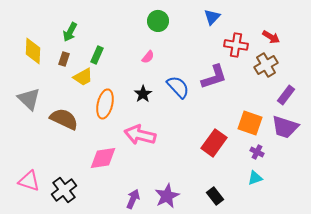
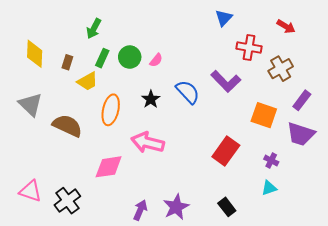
green circle: (158, 21) -> (130, 57), moved
green arrow: (70, 32) -> (94, 29), moved
red arrow: (271, 37) -> (286, 26), moved
purple L-shape: (214, 77) -> (226, 81), turned 64
orange square: (250, 123) -> (264, 115), moved

